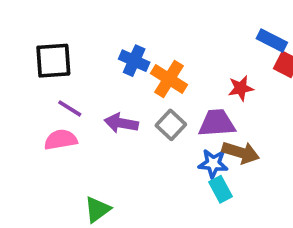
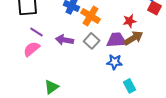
pink semicircle: (61, 140) -> (32, 49), turned -30
brown arrow: (241, 152) -> (134, 38), moved, turned -48
cyan rectangle: (220, 189) -> (130, 86), moved

